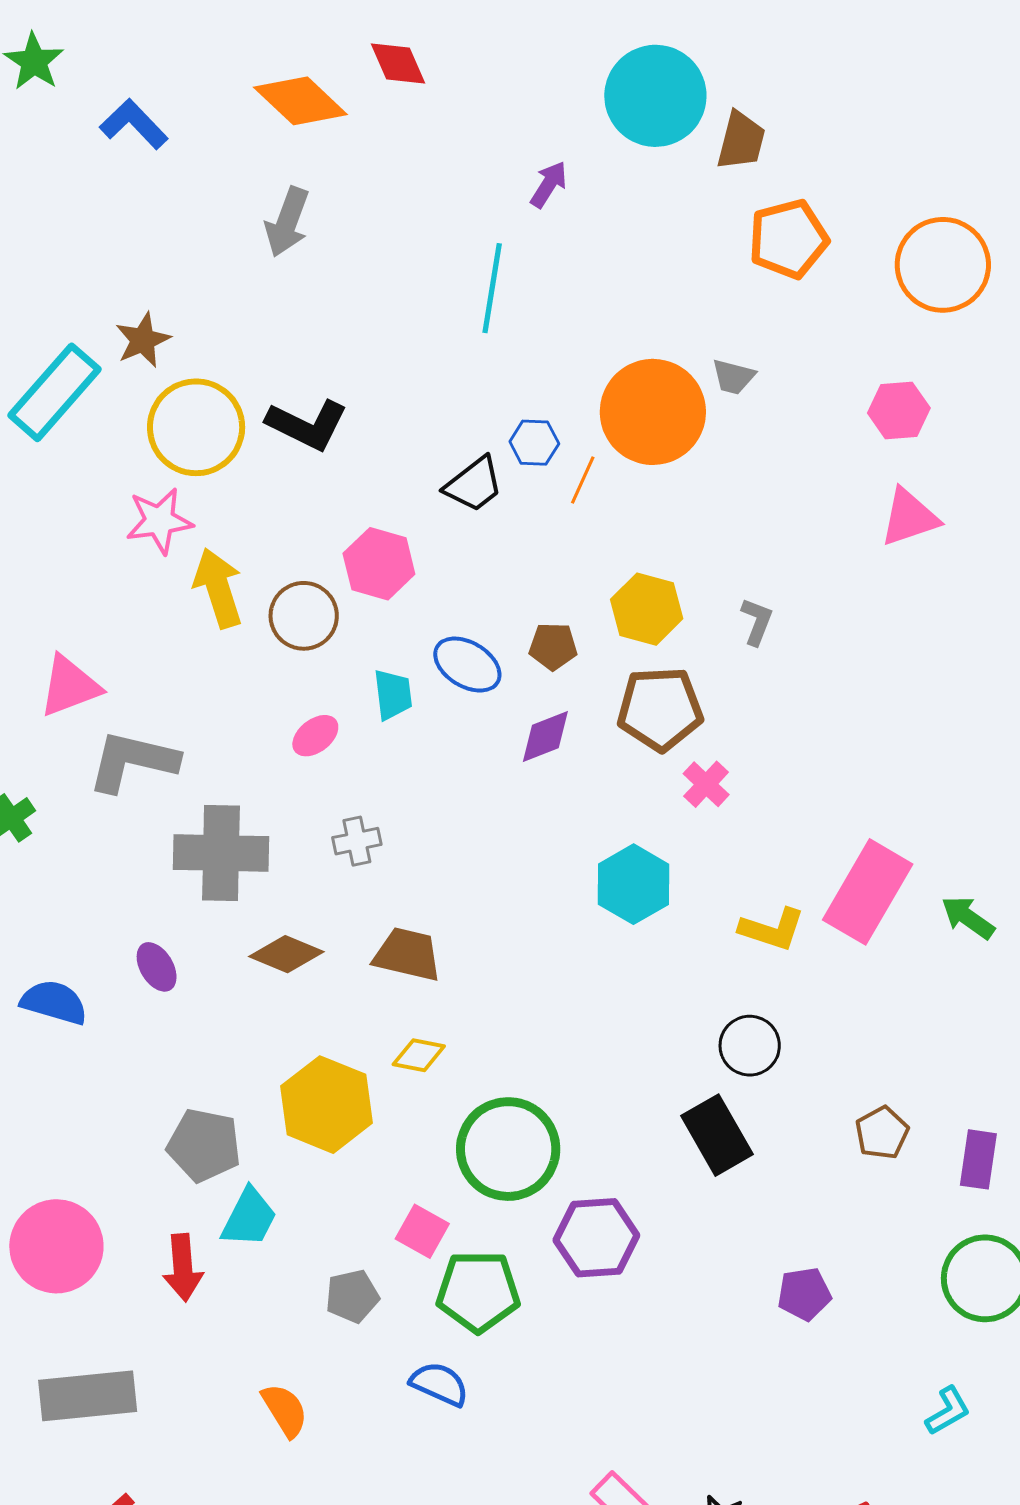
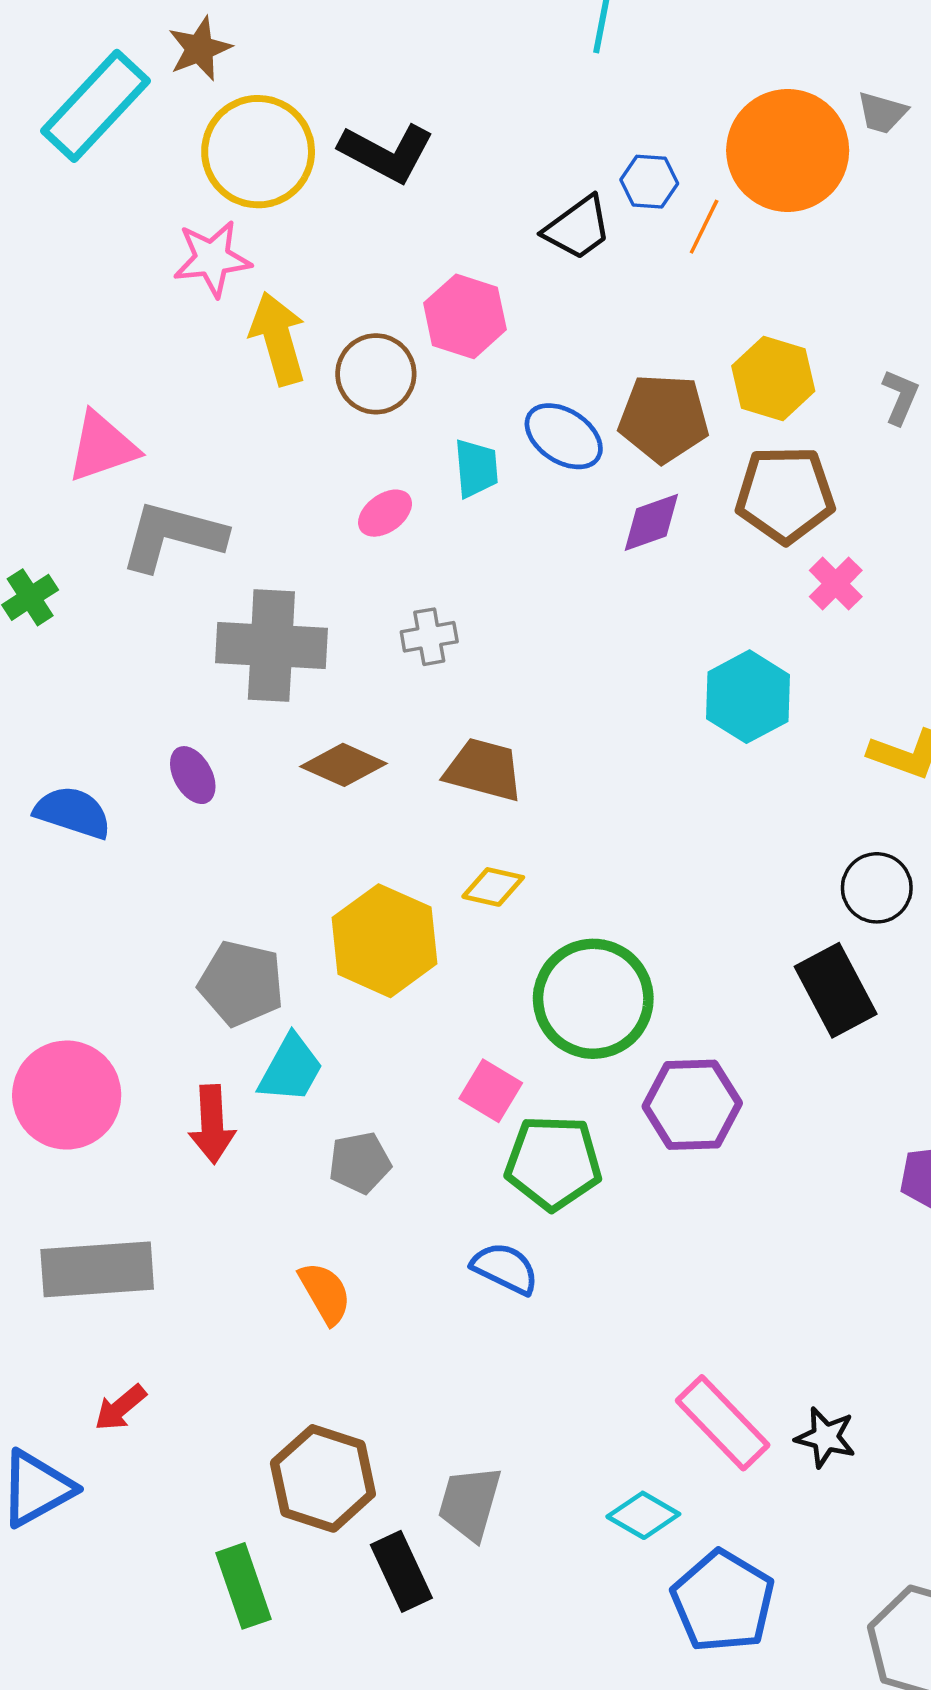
brown pentagon: (553, 646) -> (664, 418), size x1.6
gray pentagon: (352, 1296) -> (360, 1163), moved

